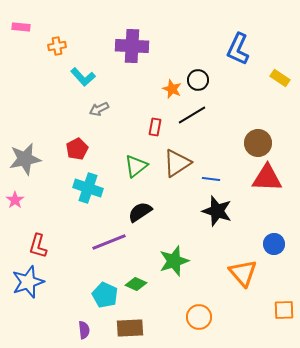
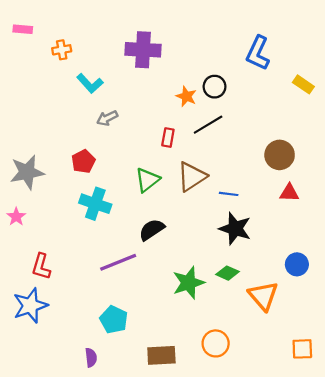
red triangle: (267, 178) -> (289, 193), size x0.6
green diamond: (136, 284) -> (228, 273), moved
orange square: (284, 310) -> (302, 349), moved
brown rectangle: (130, 328) -> (161, 355), moved

